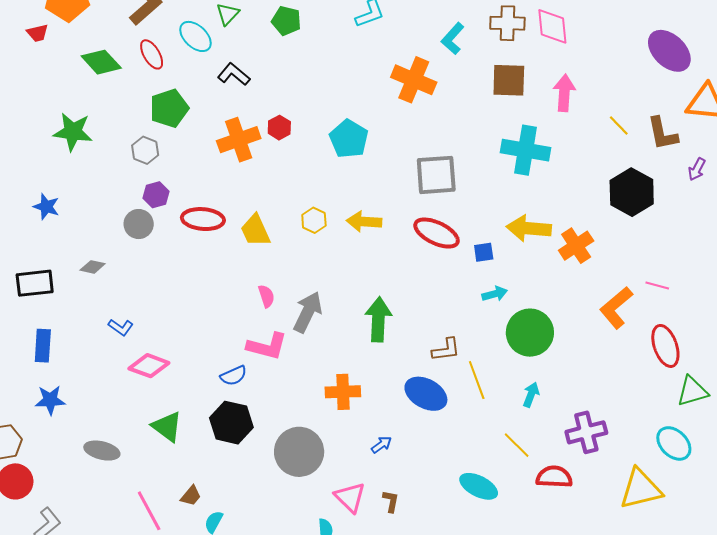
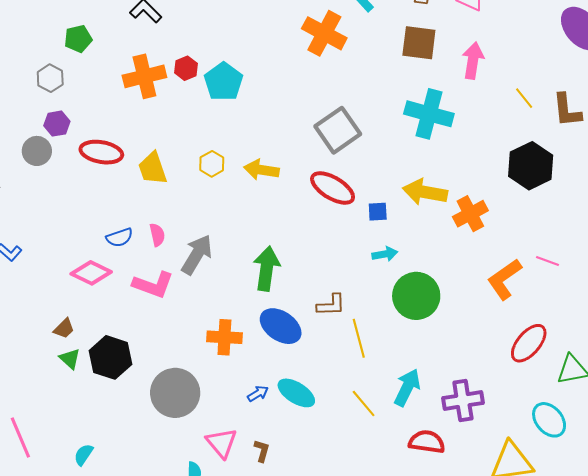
green pentagon: (169, 108) -> (78, 39), size x0.7
cyan pentagon: (349, 139) -> (223, 82), moved
gray square: (436, 175) -> (338, 130), turned -36
red ellipse: (665, 346) -> (529, 343), moved, turned 54
pink diamond: (149, 366) -> (91, 273), moved
blue semicircle: (234, 376) -> (119, 237), moved
blue ellipse: (426, 394) -> (281, 326), moved
cyan arrow: (531, 395) -> (407, 388), moved, size x1.5
green triangle: (167, 427) -> (70, 359), moved, size x0.7
yellow line: (517, 445) -> (364, 404), moved
cyan ellipse: (479, 486) -> (296, 393), moved
brown trapezoid: (191, 496) -> (64, 329), moved

